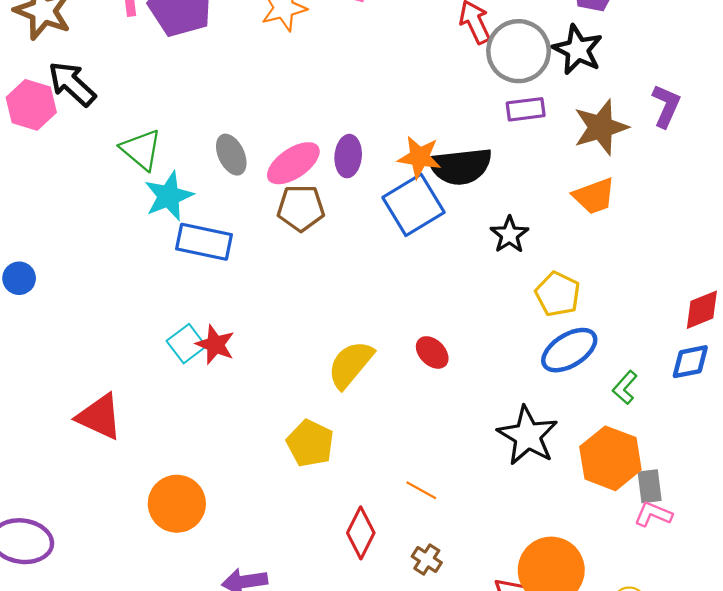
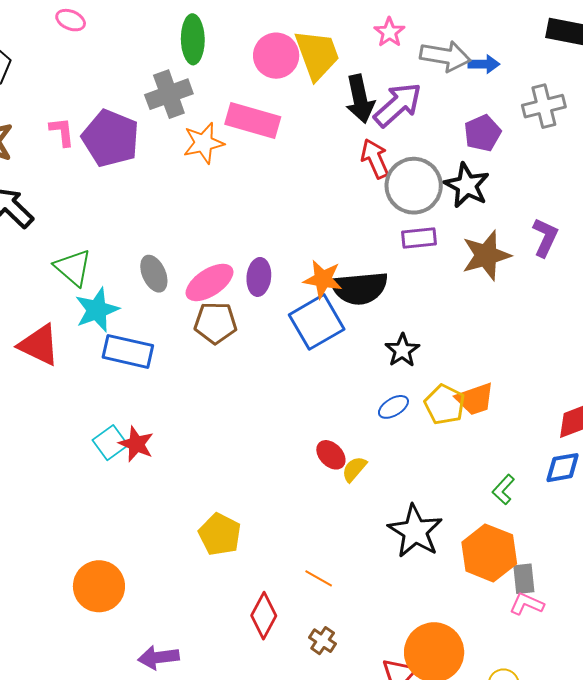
orange trapezoid: (594, 196) -> (475, 399), moved
blue ellipse: (569, 350) -> (393, 407), moved, size x0.6
yellow semicircle: (351, 364) -> (354, 469), moved, size x0.6
red triangle: (99, 417) -> (39, 345), moved

